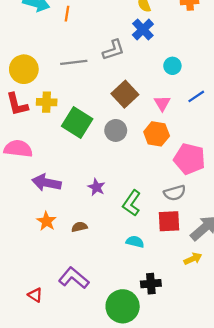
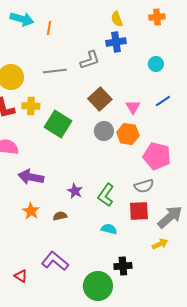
blue cross: (143, 30) -> (116, 42), turned 36
cyan circle: (172, 66) -> (156, 64), moved
gray circle: (116, 130) -> (104, 131), moved
purple star: (96, 187) -> (75, 191), moved

